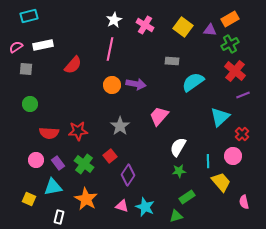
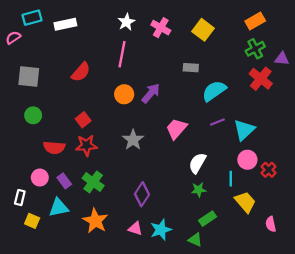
purple triangle: (210, 30) -> (282, 59), moved
white rectangle: (43, 45) -> (65, 24), moved
pink semicircle: (16, 47) -> (13, 38), moved
gray square: (26, 69) -> (29, 76), size x1.5
purple arrow: (136, 84) -> (151, 93), turned -60
purple line: (243, 95) -> (217, 122), moved
red cross: (242, 134) -> (269, 170), moved
red square: (110, 156) -> (83, 120), moved
pink circle: (233, 156) -> (247, 160), moved
cyan star: (145, 207) -> (161, 230), turned 30
green triangle: (176, 216) -> (195, 240), turned 40
white rectangle: (59, 217) -> (20, 198), moved

